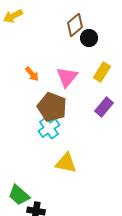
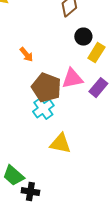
black circle: (89, 38) -> (83, 37), moved
pink triangle: (67, 77) -> (72, 79), moved, turned 40

